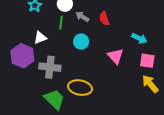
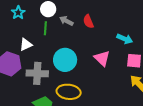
cyan circle: (81, 42) -> (65, 60), moved, size x1.5

